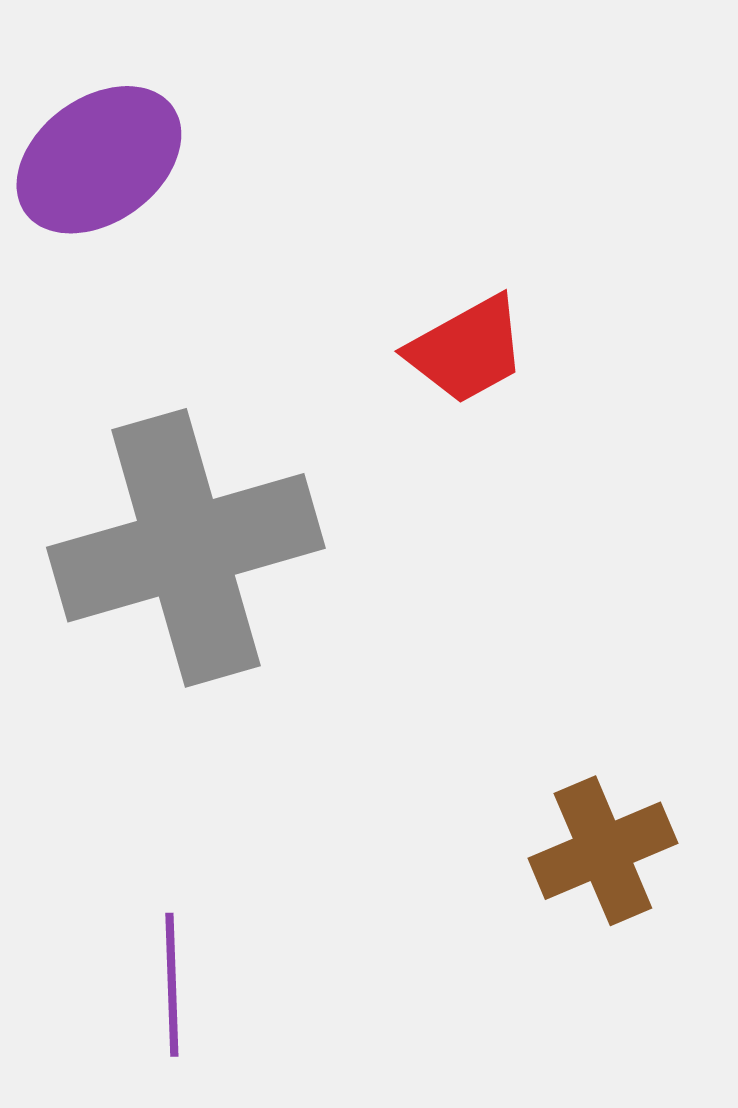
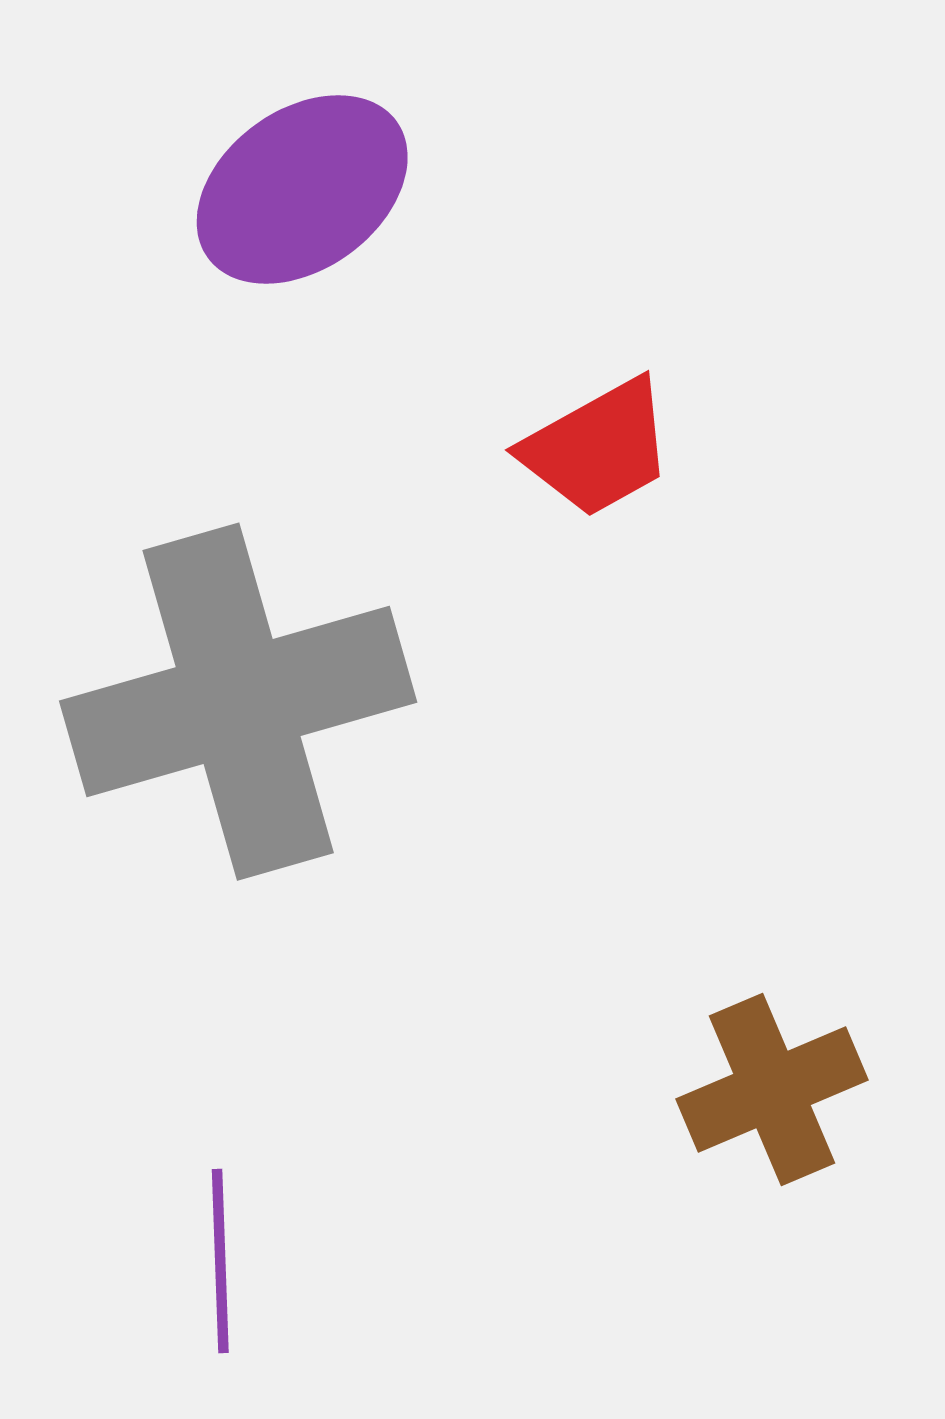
purple ellipse: (99, 160) -> (302, 189), moved

